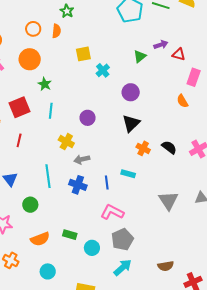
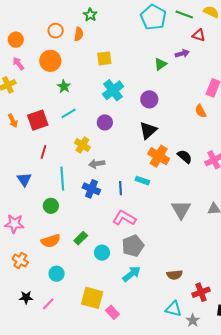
red triangle: (179, 54) -> (199, 35), moved
cyan cross: (103, 70) -> (113, 90), moved, size x1.5
red square: (19, 107) -> (38, 120), moved
cyan line: (51, 111) -> (69, 113), turned 49
red line: (19, 140) -> (44, 152), moved
orange cross: (143, 148) -> (159, 156), size x1.5
green circle: (30, 205) -> (51, 206), moved
green rectangle: (70, 235) -> (81, 238), turned -64

